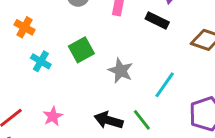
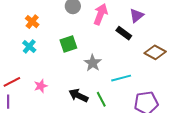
cyan cross: (41, 61) -> (29, 46), moved
cyan line: (165, 85) -> (121, 78), turned 30

